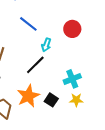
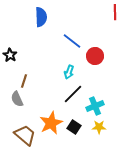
blue line: (28, 24) -> (72, 41), moved
black line: (35, 65) -> (73, 94), moved

